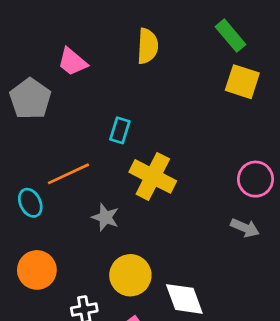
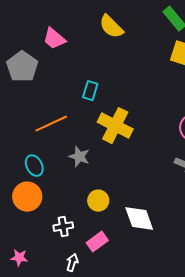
yellow semicircle: (148, 46) -> (111, 27), turned 132
cyan ellipse: (30, 203) -> (34, 166), moved
yellow circle: (130, 275) -> (98, 201), size x0.7

